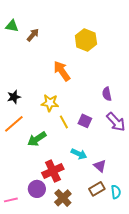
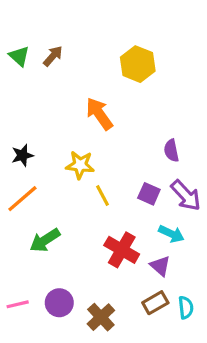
green triangle: (12, 26) -> (19, 56), moved, turned 32
purple square: (85, 121) -> (149, 194), moved
green arrow: (37, 139) -> (45, 240), moved
cyan arrow: (79, 154) -> (171, 234), moved
red cross: (53, 171) -> (122, 250), moved, turned -35
pink line: (11, 200) -> (18, 304), moved

